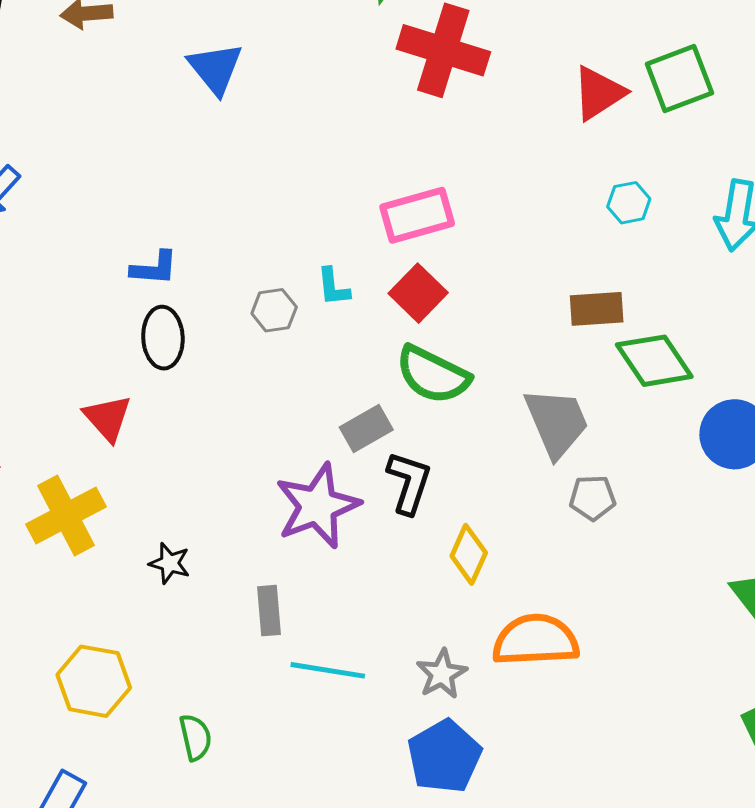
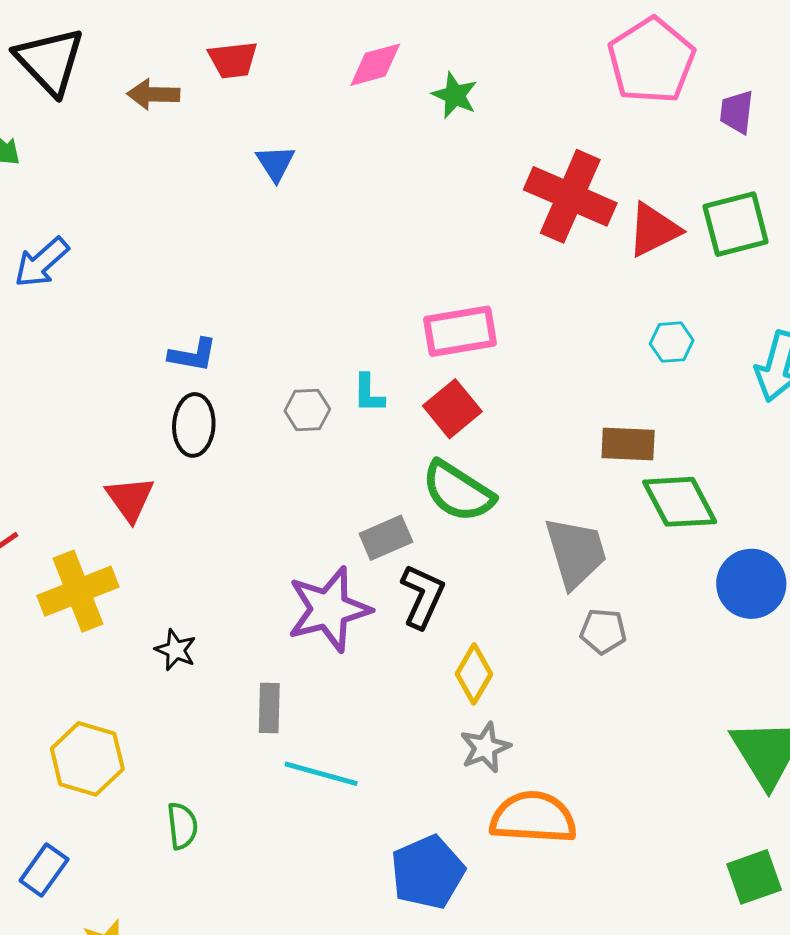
red cross: (443, 50) -> (570, 196), moved
blue triangle: (215, 68) -> (275, 163), size x0.7
orange semicircle: (536, 640) -> (533, 818), moved
gray star: (442, 674) -> (485, 748), moved

